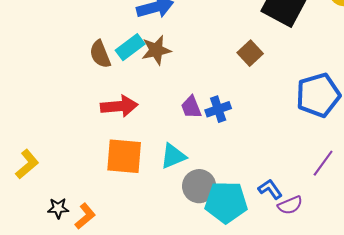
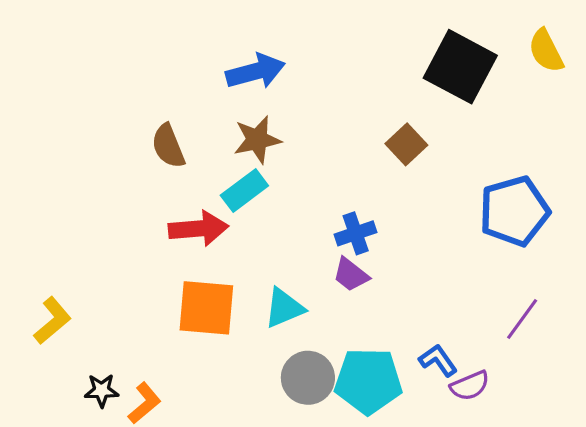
cyan rectangle: (130, 47) -> (244, 190), moved
purple trapezoid: (191, 107) -> (351, 275), moved, turned -30
gray circle: (199, 186) -> (308, 378), moved

